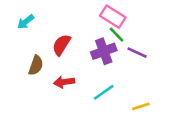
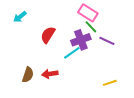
brown semicircle: (36, 65) -> (28, 75), moved
red arrow: (64, 82) -> (50, 74), moved
cyan line: (104, 92) -> (72, 53), moved

